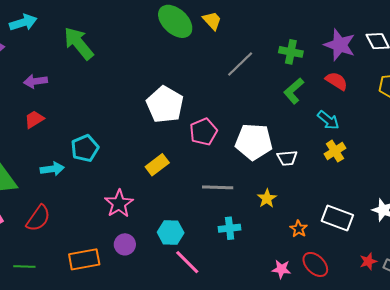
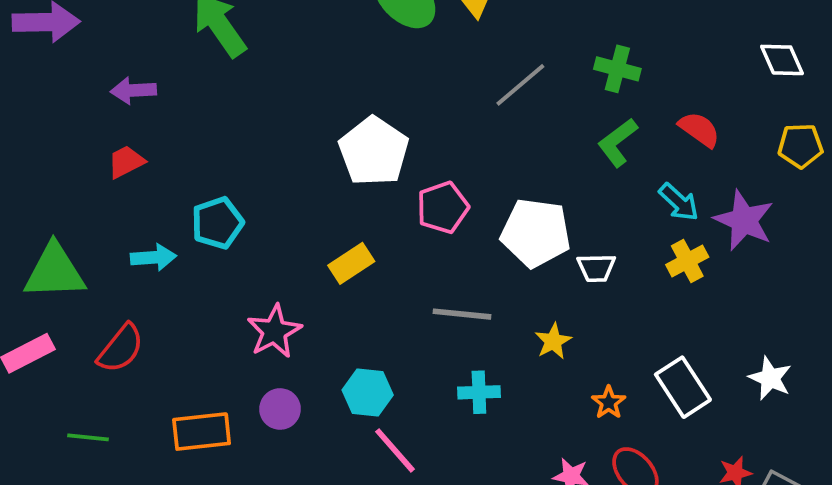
purple star: (340, 45) -> (744, 220), moved
white rectangle: (337, 218) -> (683, 387), turned 32

